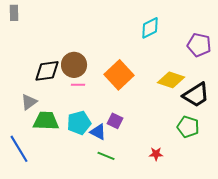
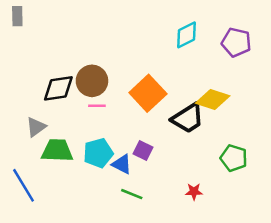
purple pentagon: (199, 45) -> (236, 42), moved
black trapezoid: (196, 95) -> (188, 118), moved

